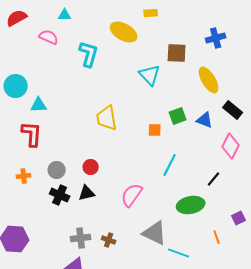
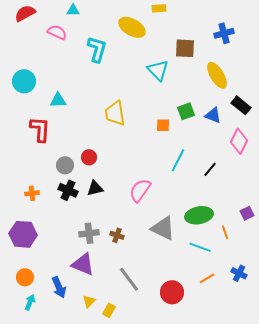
cyan triangle: (39, 105) -> (58, 100), moved
red circle: (91, 167) -> (89, 157), moved
orange cross: (24, 176) -> (32, 193), moved
black line: (214, 179) -> (210, 169), moved
green ellipse: (191, 205) -> (199, 215), moved
cyan line: (179, 253) -> (200, 247), moved

